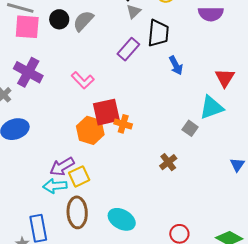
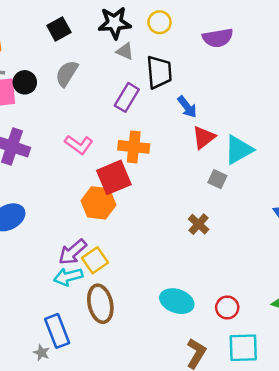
gray triangle: (134, 11) -> (125, 51), turned -42
black circle: (59, 19) -> (25, 82), moved
red triangle: (225, 78) -> (204, 137), moved, turned 30
orange cross: (123, 124) -> (134, 147), moved, size x1.4
cyan ellipse: (122, 219) -> (177, 301), moved

